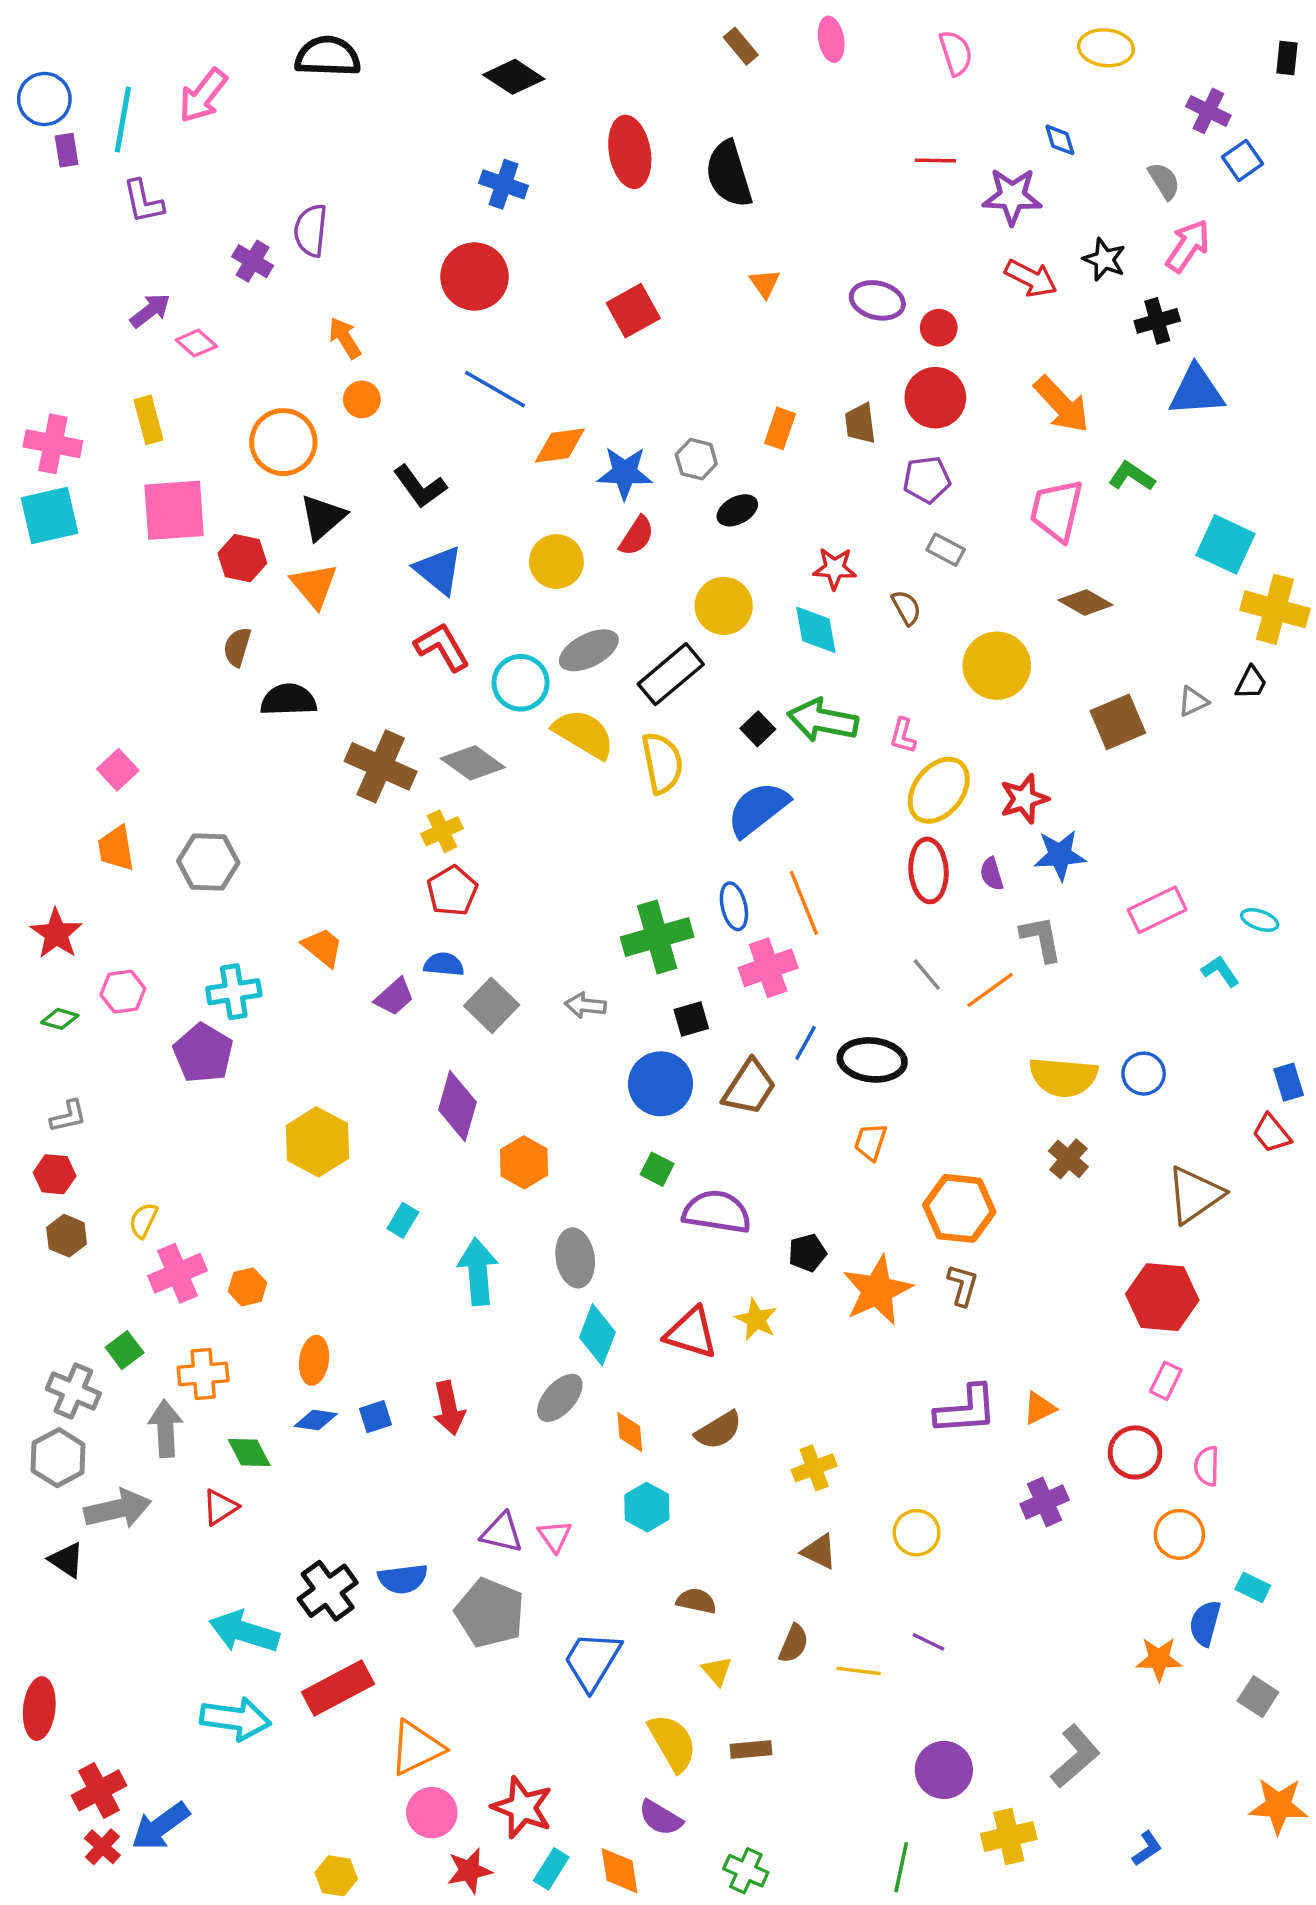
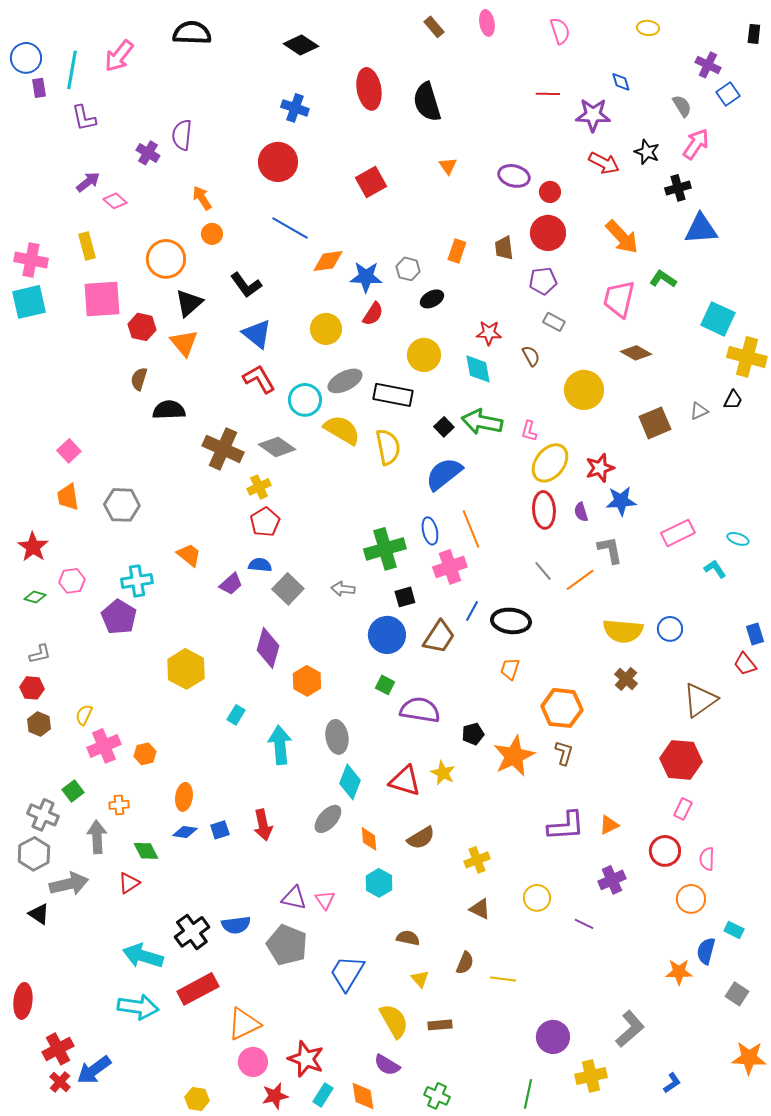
yellow ellipse: (1106, 48) -> (648, 28), size x0.7
black rectangle: (671, 674) -> (393, 395), turned 51
orange cross: (203, 1374) -> (119, 805), size x0.7
purple line: (928, 1642) -> (584, 924), moved

